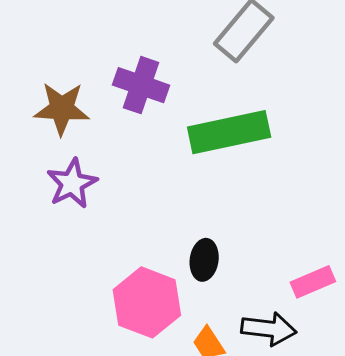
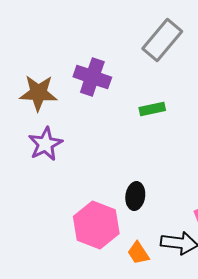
green rectangle: (229, 132) -> (152, 109), size x0.5

